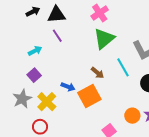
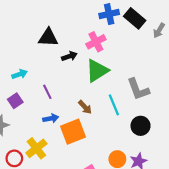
black arrow: (33, 12) -> (69, 56), moved
purple line: (57, 36) -> (47, 92), moved
blue arrow: (68, 87) -> (51, 118), turned -40
yellow cross: (47, 102) -> (36, 148), moved

